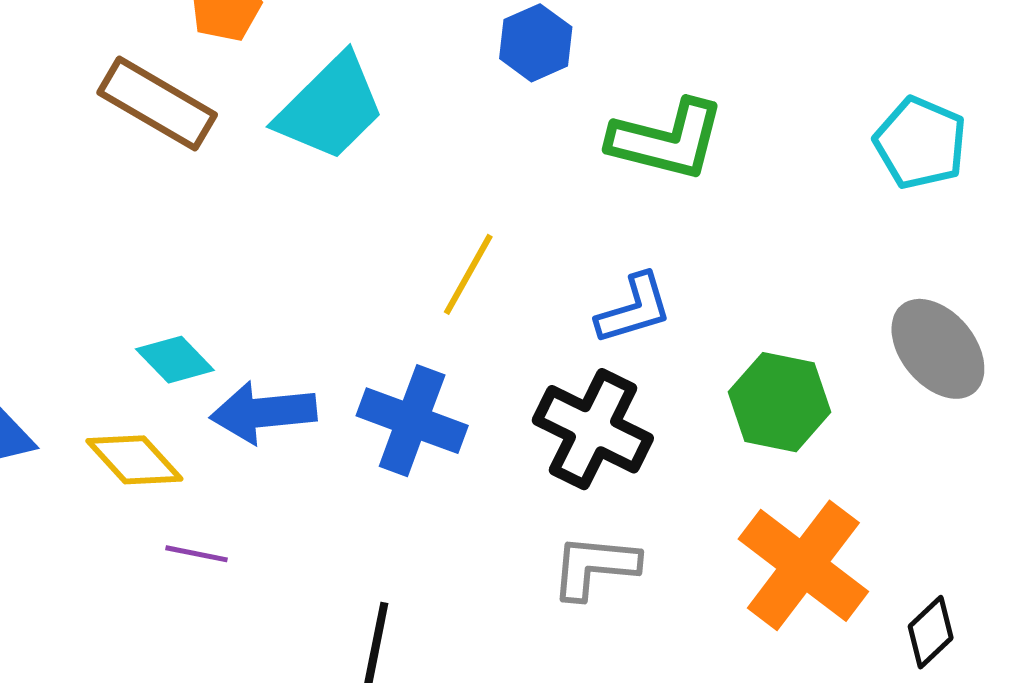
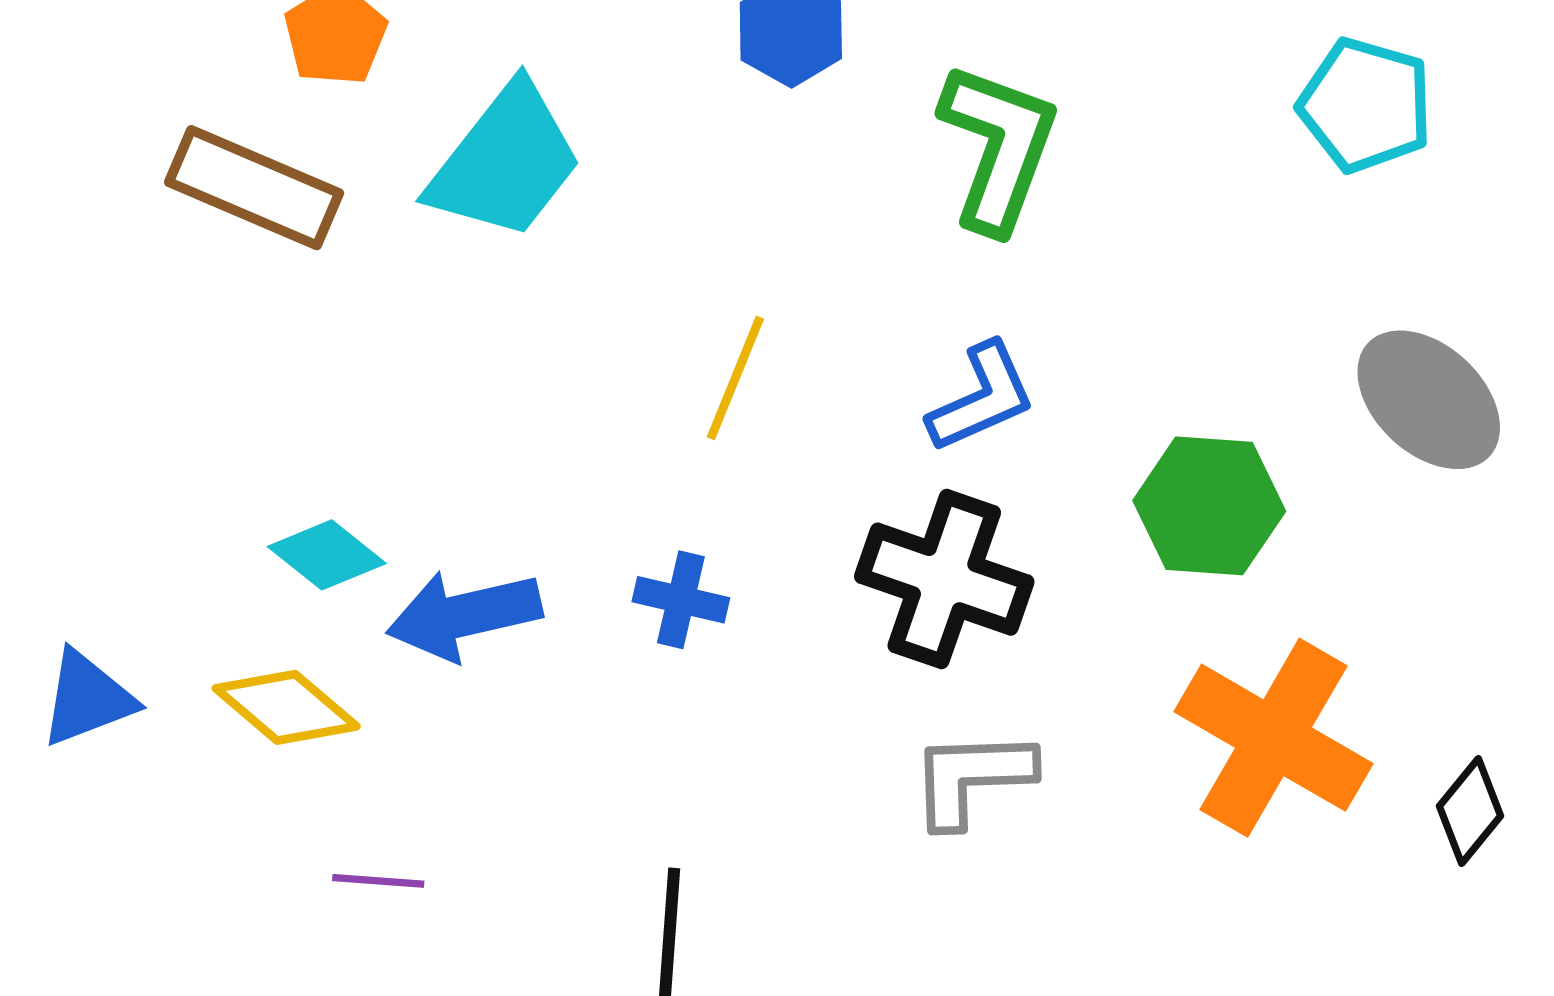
green L-shape: (667, 140) -> (998, 147), turned -77
blue cross: (412, 421) -> (681, 600), size x0.6
purple line: (196, 554) -> (378, 881), moved

